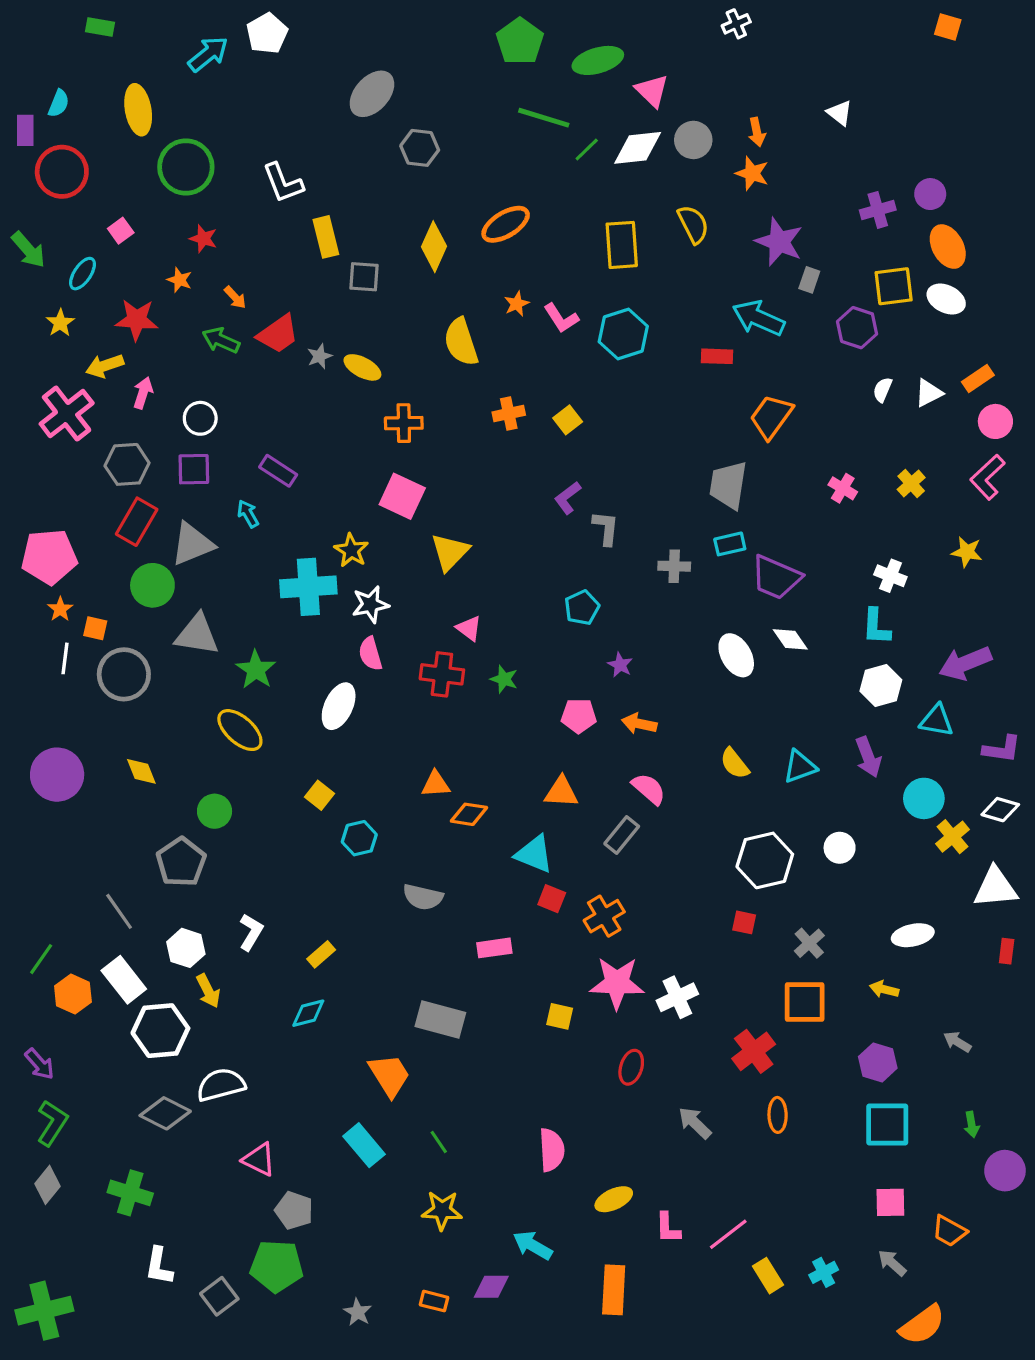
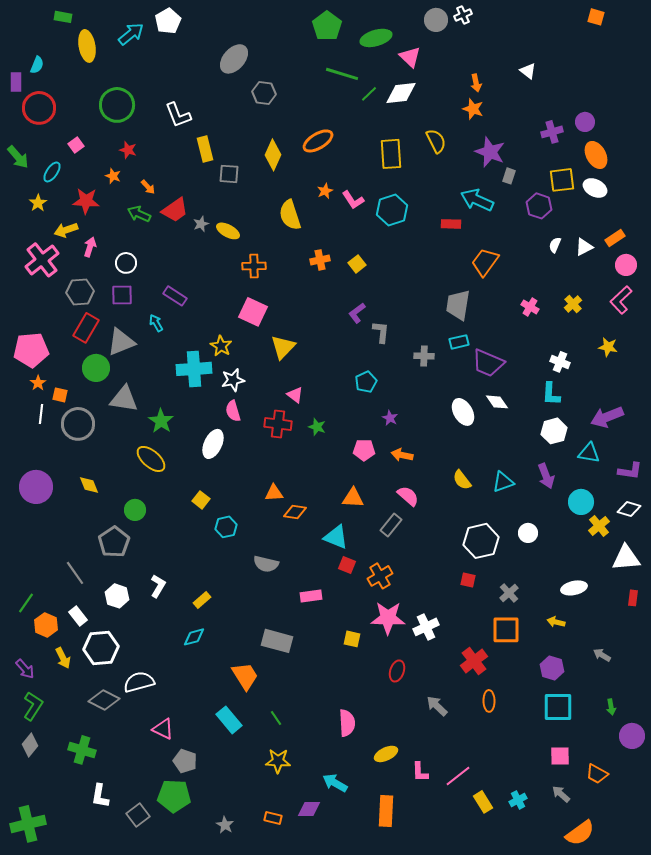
yellow ellipse: (138, 110) -> (87, 46), moved
gray circle: (693, 140) -> (436, 20), moved
white rectangle: (124, 980) -> (78, 616), size x0.7
yellow arrow: (208, 991) -> (63, 658), moved

